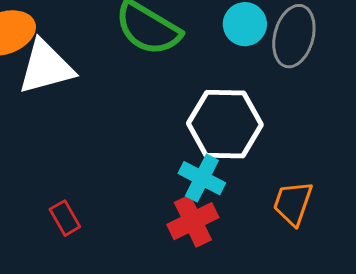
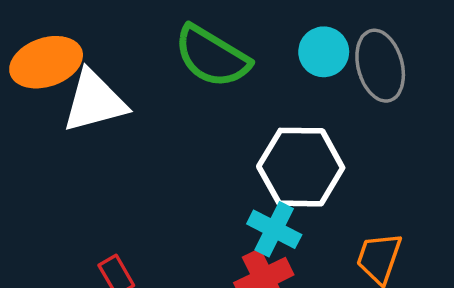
gray ellipse: (294, 36) -> (380, 66), turned -30

